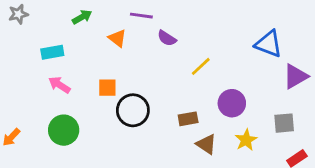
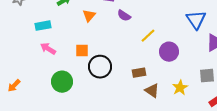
orange triangle: (117, 38) -> (89, 16), turned 32
blue triangle: (269, 44) -> (196, 20), turned 35
purple circle: (232, 103) -> (169, 52), moved
green circle: (64, 130) -> (62, 82), moved

